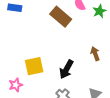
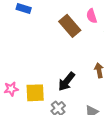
yellow square: (34, 66) -> (35, 93), moved

